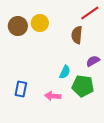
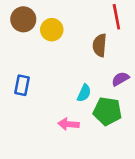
red line: (90, 13) -> (116, 17), turned -66
brown circle: (18, 26) -> (23, 19), moved
blue rectangle: (21, 89) -> (22, 85), moved

